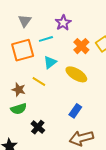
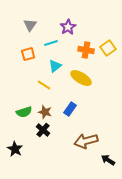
orange cross: (81, 46) -> (86, 50), turned -35
orange square: (23, 50) -> (28, 54), size x0.6
brown star: (19, 90) -> (45, 112), moved
blue rectangle: (75, 111) -> (70, 109), moved

